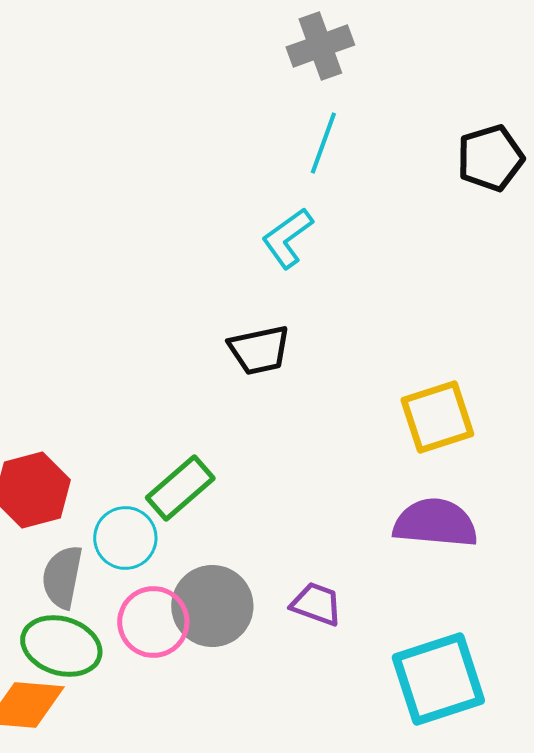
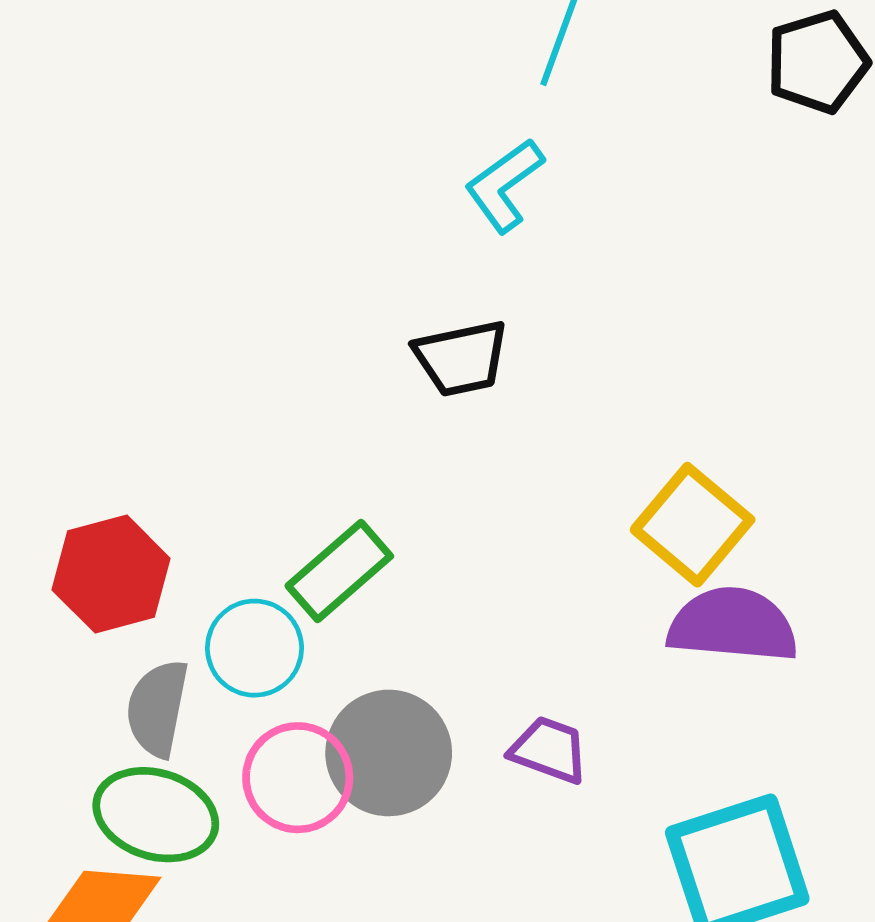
yellow square: (437, 417) -> (693, 525), moved, turned -32

